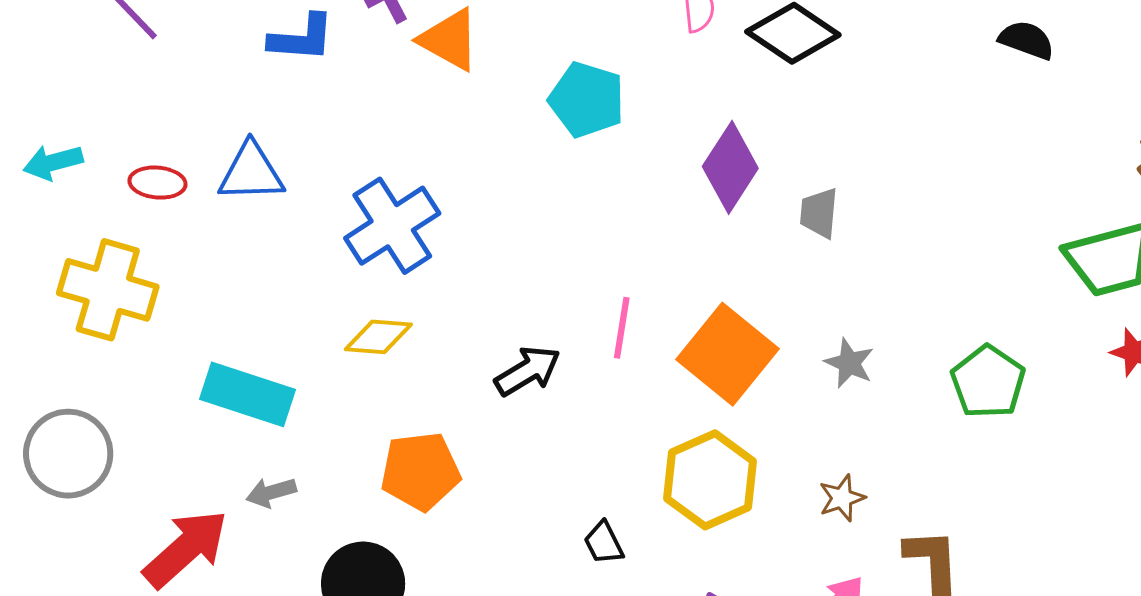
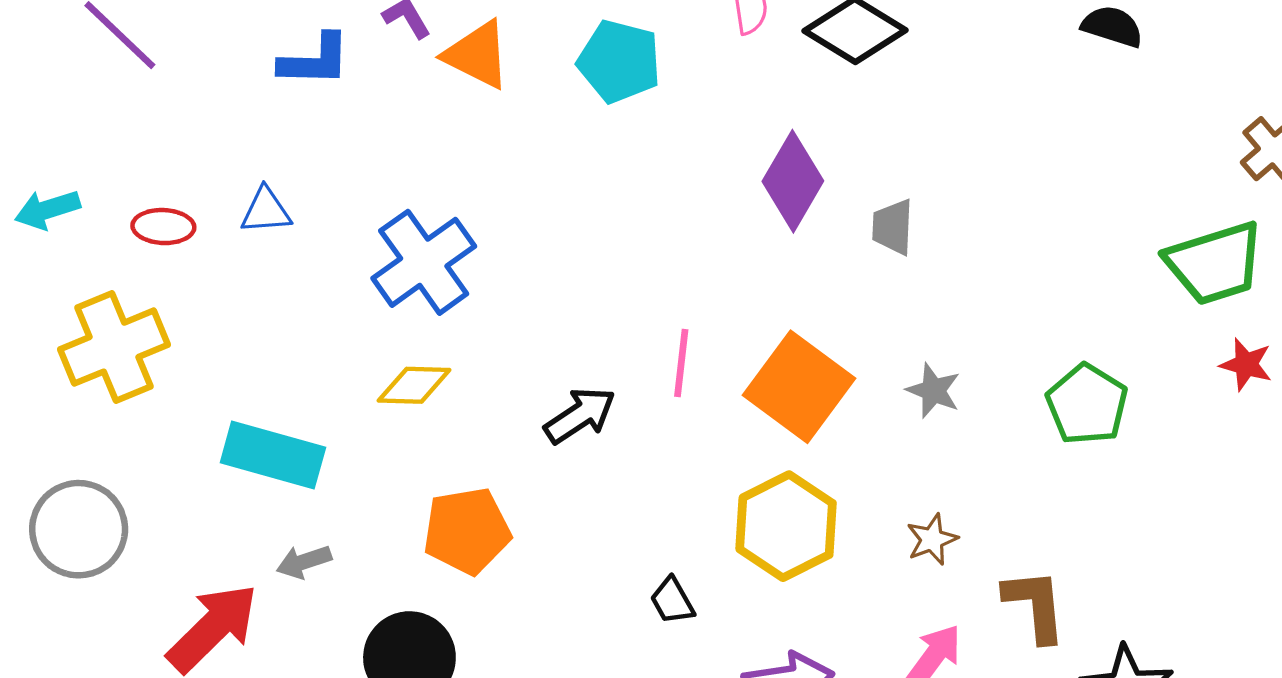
cyan pentagon: (587, 100) -> (619, 61), moved
blue triangle: (251, 172) -> (266, 211), size x0.7
yellow cross: (108, 290) -> (114, 347), turned -36

